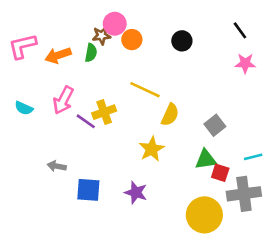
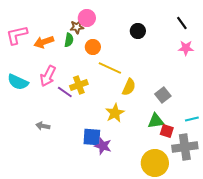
orange circle: (132, 40) -> (93, 47), moved
cyan semicircle: (24, 108) -> (18, 82), size x1.5
blue square: (88, 190) -> (92, 137), moved

